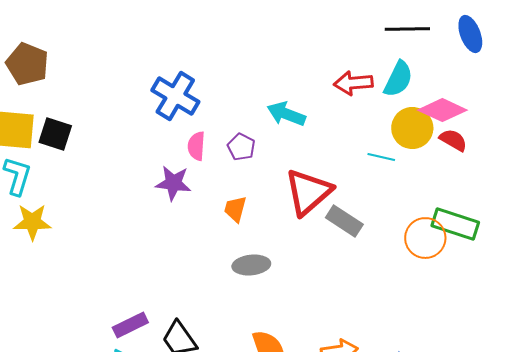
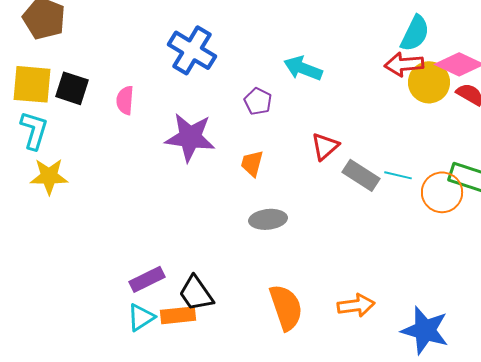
red arrow: (353, 83) -> (404, 64), moved
pink semicircle: (196, 146) -> (125, 100), moved
cyan line: (381, 157) -> (398, 175), moved
purple star: (173, 183) -> (190, 137), size x1.4
red triangle: (308, 192) -> (325, 146), size x0.6

